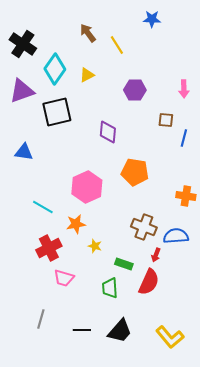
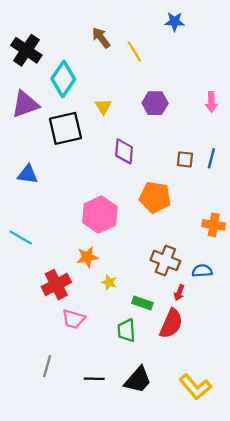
yellow triangle: (87, 75) -> (103, 107), moved, turned -35
brown square: (166, 120) -> (185, 159), moved
cyan line: (43, 207) -> (21, 237), moved
blue semicircle: (176, 236) -> (202, 271), size x0.7

